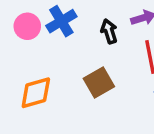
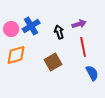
orange diamond: (36, 93) -> (16, 55), moved

